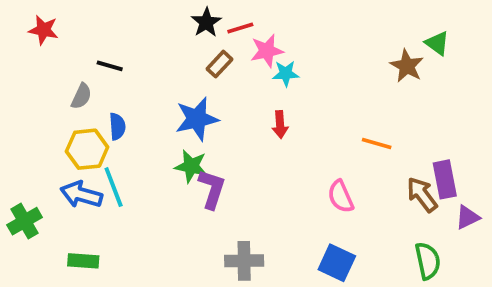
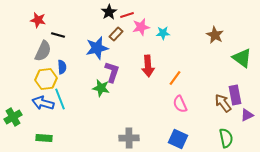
red star: (44, 30) -> (38, 20), moved
green triangle: (437, 43) -> (242, 58), moved, size x1.5
cyan star: (286, 73) -> (163, 33), moved
gray semicircle: (81, 96) -> (43, 51), size x1.5
blue star: (197, 119) -> (97, 48), moved
red arrow: (280, 125) -> (148, 66), size x1.5
orange line: (377, 144) -> (175, 78), moved, turned -70
purple L-shape: (212, 189) -> (112, 72), moved

